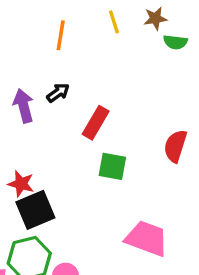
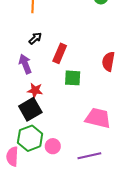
purple arrow: (24, 106) -> (25, 64), moved
red star: (21, 184) -> (35, 90), moved

